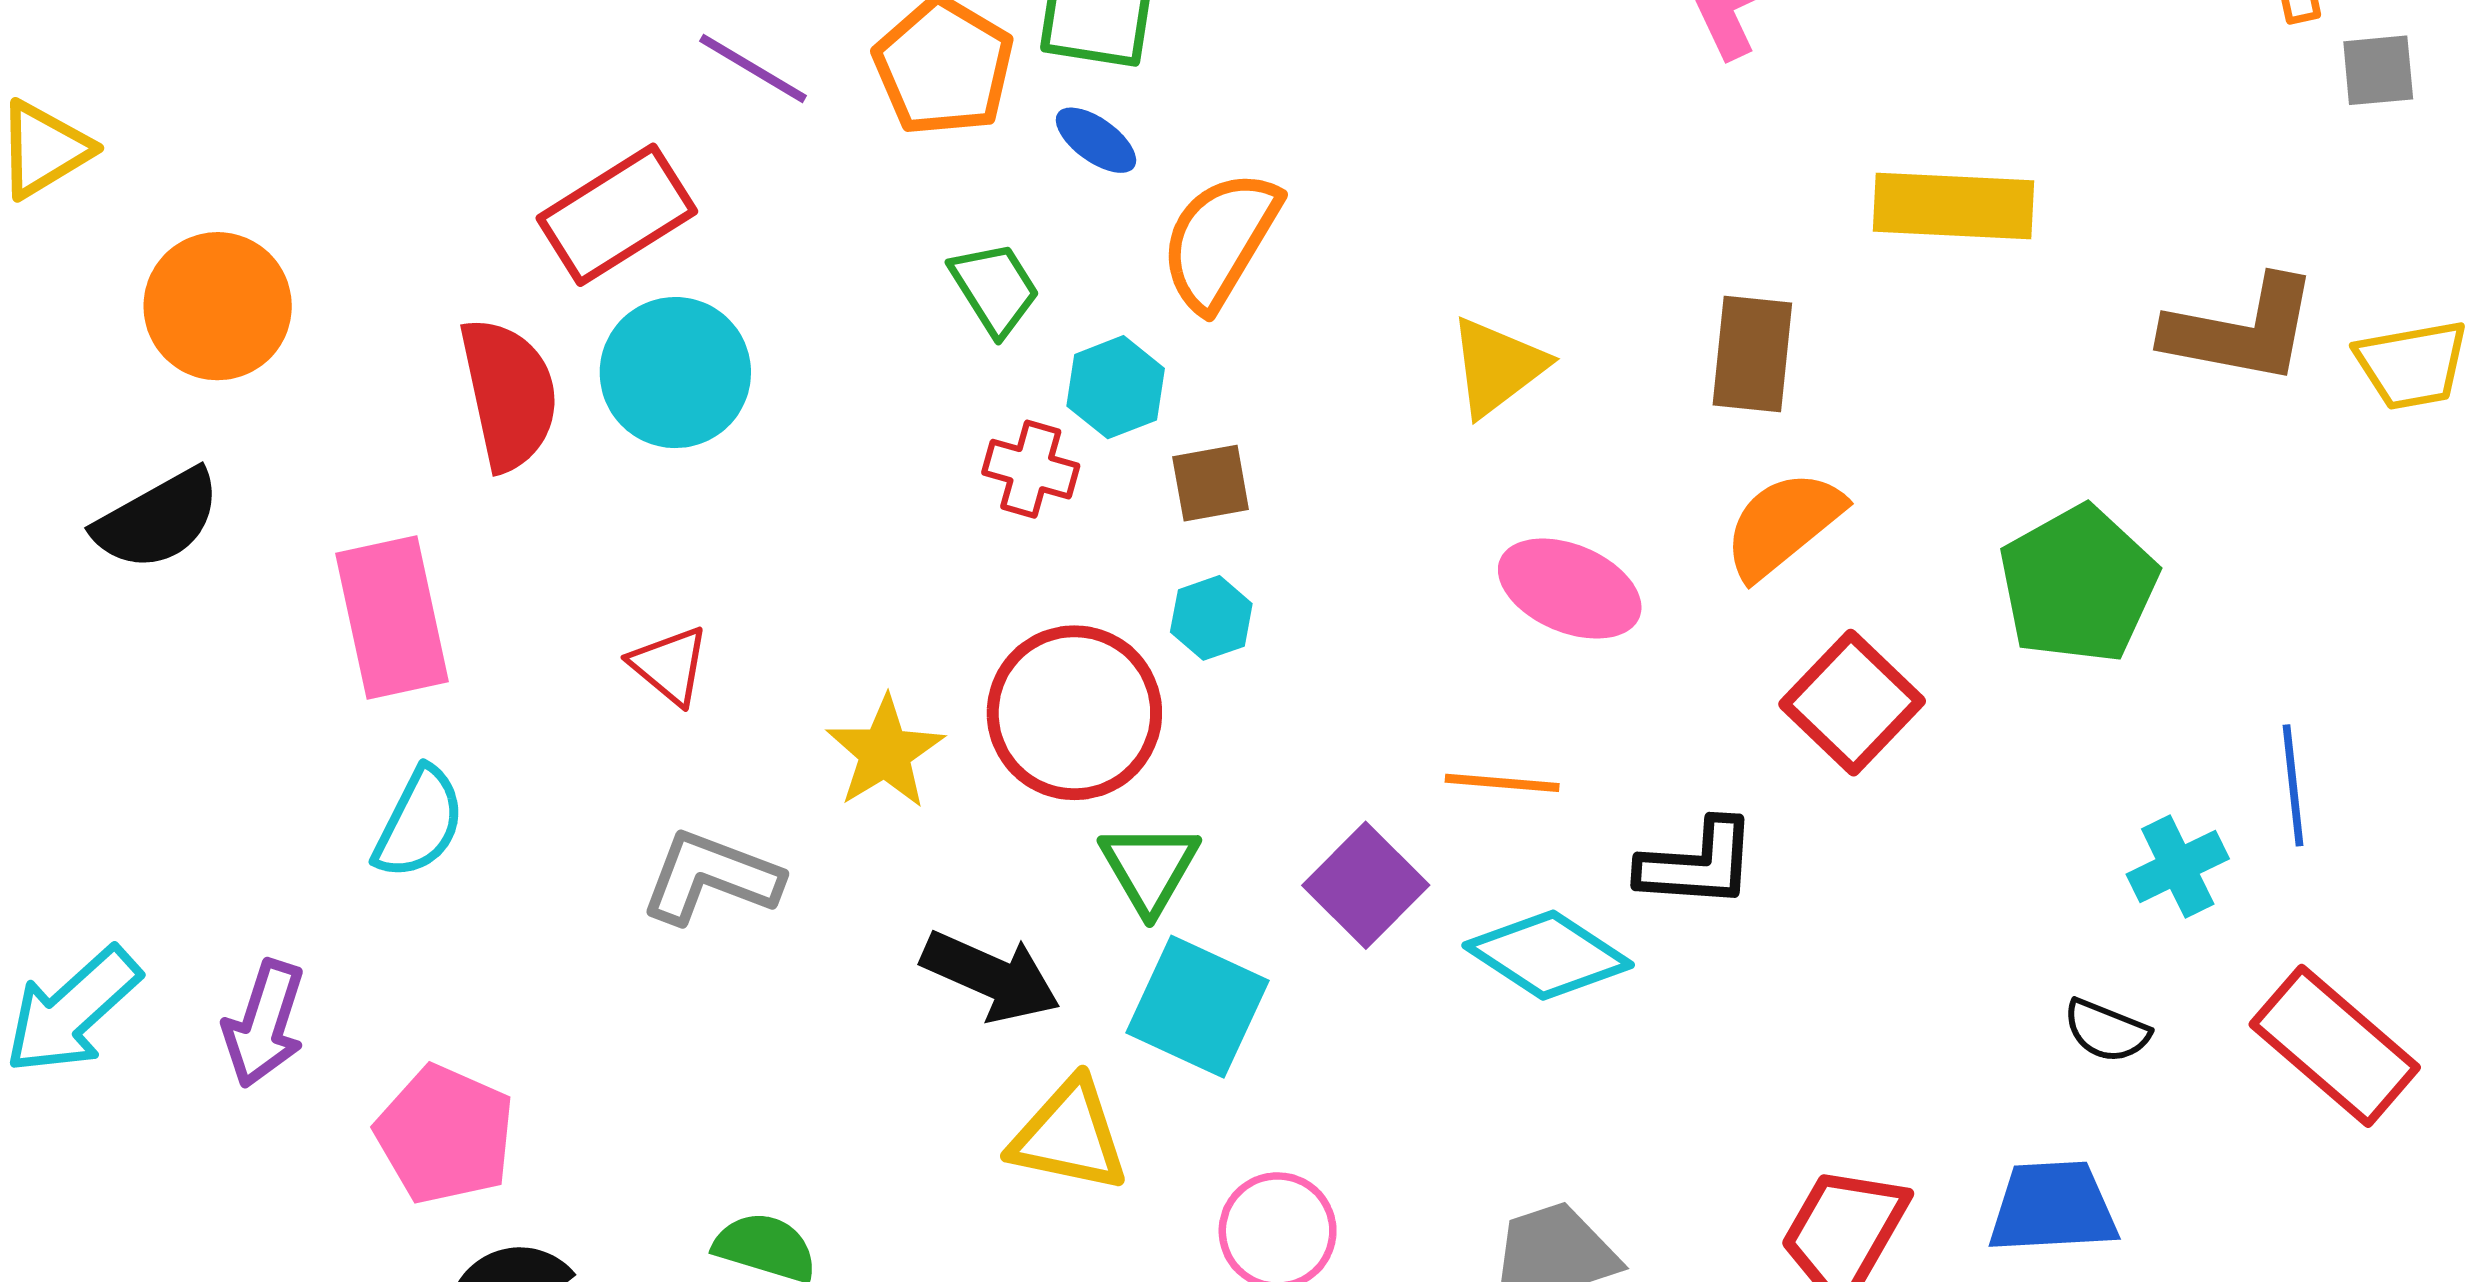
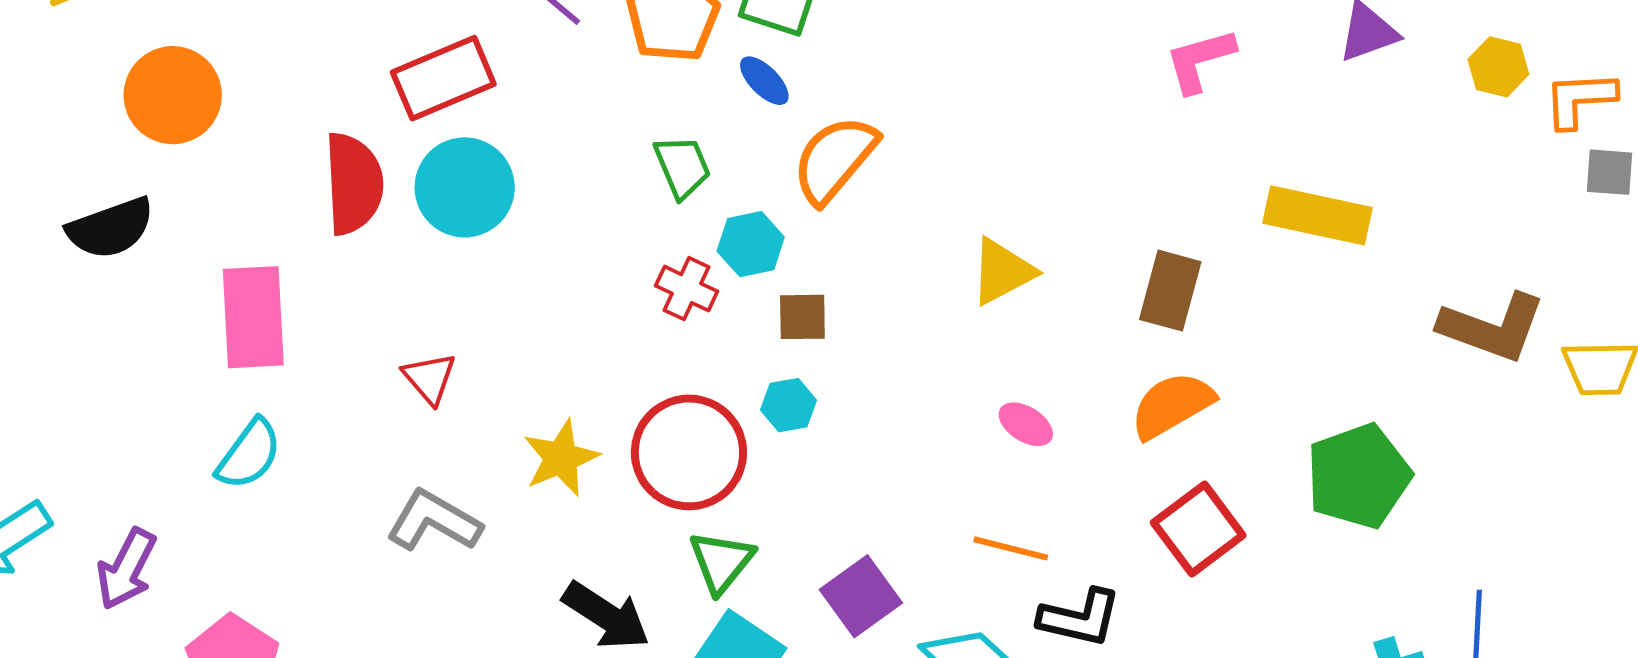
pink ellipse: (1570, 589) -> (1026, 424), size x0.6
orange line: (1502, 783) -> (1011, 548), moved

